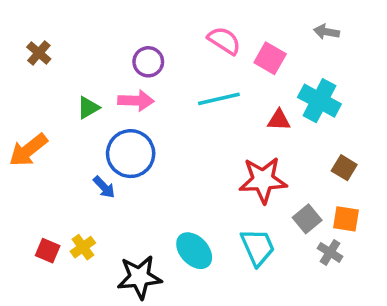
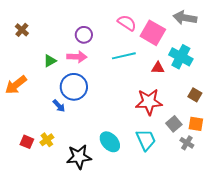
gray arrow: (327, 32) -> (185, 18), size x1.6
pink square: (270, 58) -> (153, 33), size x1.4

